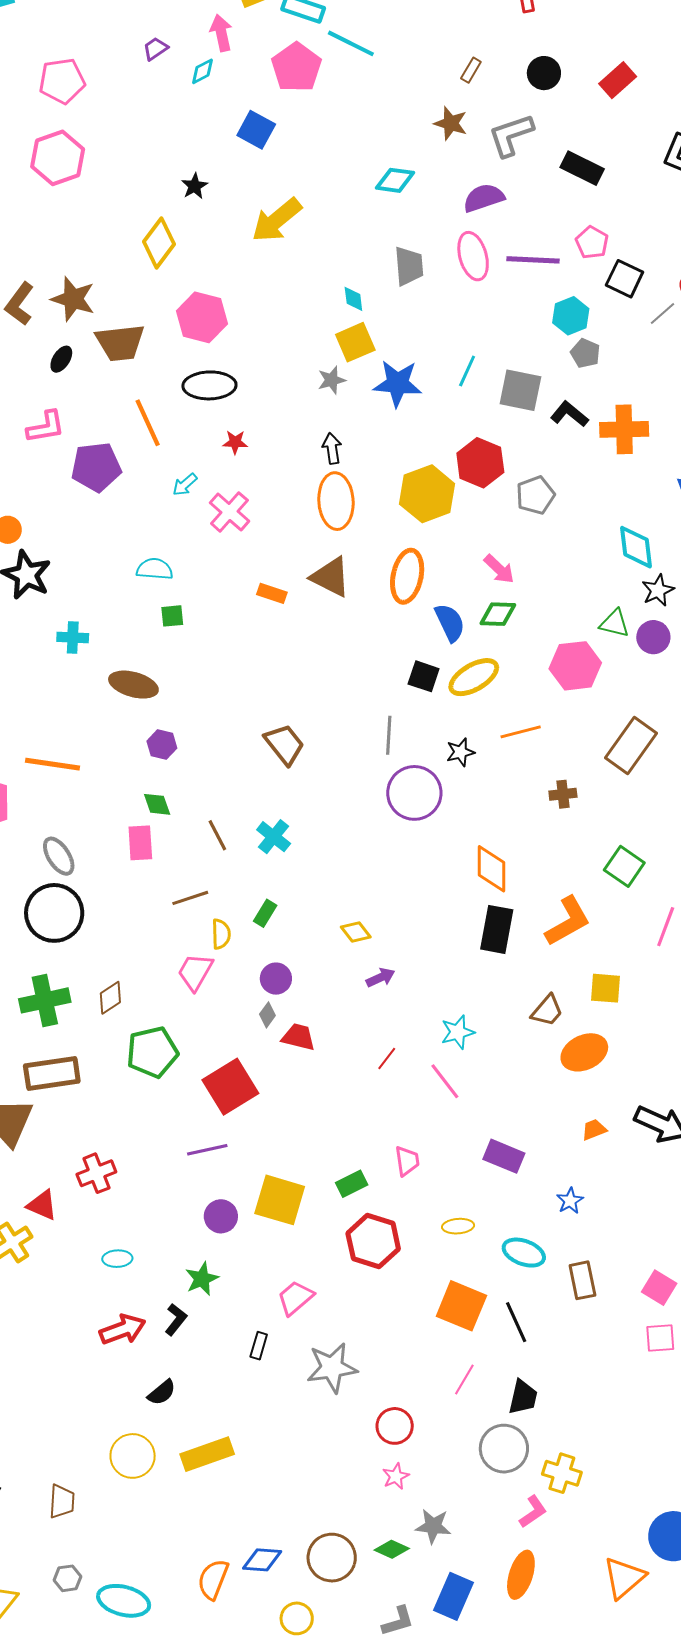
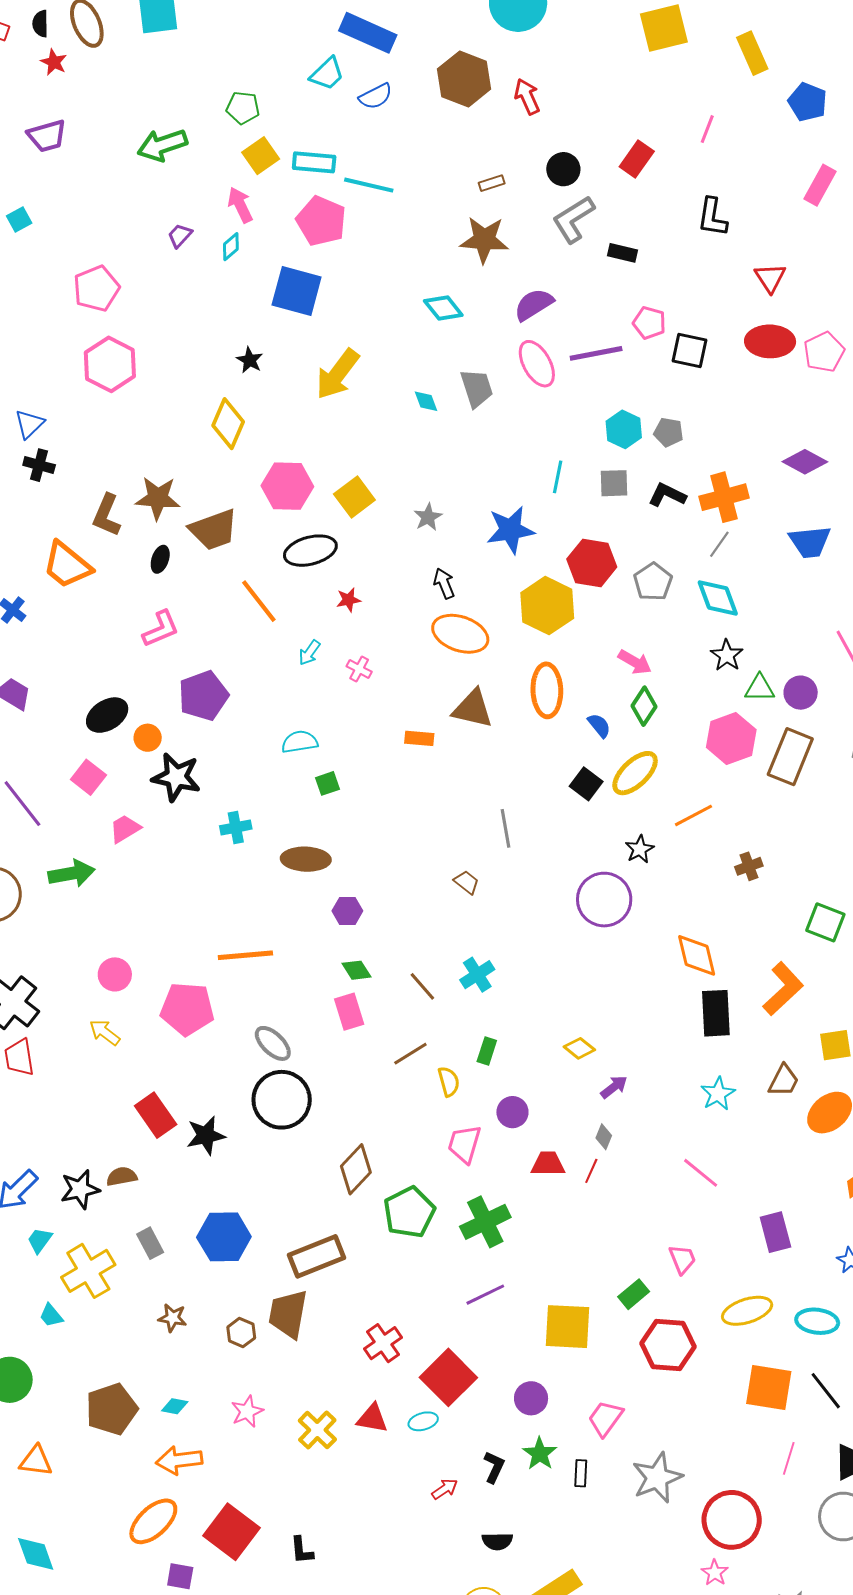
brown rectangle: (471, 70) -> (492, 183), turned 55
brown star: (451, 123) -> (484, 240), size x1.4
blue square: (256, 130) -> (297, 291), size x1.4
gray L-shape: (511, 135) -> (573, 219), moved
black rectangle: (582, 168) -> (622, 253), size x0.7
cyan diamond: (395, 180) -> (443, 308), turned 57
cyan diamond: (353, 299) -> (426, 401), moved
gray line: (662, 314) -> (719, 544), moved
cyan hexagon: (571, 316) -> (624, 429), moved
yellow square: (355, 342) -> (354, 497), moved
blue star: (398, 383) -> (510, 530), moved
gray square: (520, 390) -> (614, 483), size x0.7
purple pentagon: (96, 467) -> (203, 696), moved
orange ellipse: (336, 501) -> (460, 634), turned -54
pink cross: (229, 512) -> (359, 669), size x0.6
cyan diamond: (636, 547) -> (718, 598), moved
black star: (658, 590) -> (727, 655), moved
green diamond: (498, 614) -> (644, 706), turned -45
blue semicircle: (450, 623) -> (599, 726), size x0.7
black square: (424, 676) -> (586, 784), turned 32
gray line: (389, 735) -> (505, 828), moved
brown trapezoid: (284, 744) -> (466, 882), size x0.6
brown rectangle: (631, 745) -> (790, 757), moved
cyan cross: (274, 837) -> (477, 975), turned 32
pink trapezoid: (195, 972) -> (464, 1144), moved
brown diamond: (110, 998) -> (356, 1169), size x1.4
green cross: (45, 1000) -> (485, 1222), moved
gray diamond: (267, 1015) -> (604, 1137), moved
cyan star: (458, 1032) -> (718, 1094), moved
red line: (387, 1059) -> (591, 1171), moved
red square: (230, 1087) -> (448, 1377), moved
purple rectangle: (504, 1156) -> (775, 1232), turned 66
red triangle: (42, 1205) -> (372, 1418), moved
purple circle: (221, 1216) -> (531, 1398), moved
yellow ellipse: (458, 1226) -> (747, 1311), size x1.6
green star: (202, 1279) -> (540, 1454), moved
red arrow: (123, 1329) -> (445, 1489), size x0.6
black semicircle: (162, 1392) -> (497, 1541), turned 52
red circle: (395, 1426) -> (732, 1520), size x1.6
pink star: (396, 1476) -> (715, 1573), moved

